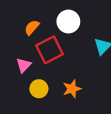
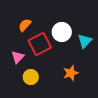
white circle: (68, 22) -> (62, 32), moved
orange star: (72, 89) -> (71, 73), moved

